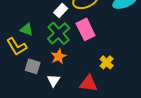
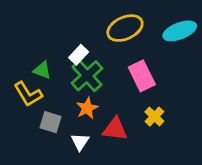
white rectangle: (61, 10) -> (79, 55), moved
pink rectangle: (86, 29) -> (142, 76), moved
red triangle: (89, 83) -> (115, 129), moved

